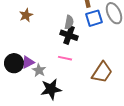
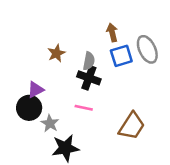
brown star: (26, 15) -> (56, 53), moved
purple triangle: (28, 62) -> (36, 90), moved
black circle: (14, 63) -> (29, 108), moved

